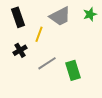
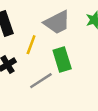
green rectangle: (73, 70) -> (62, 60), moved

